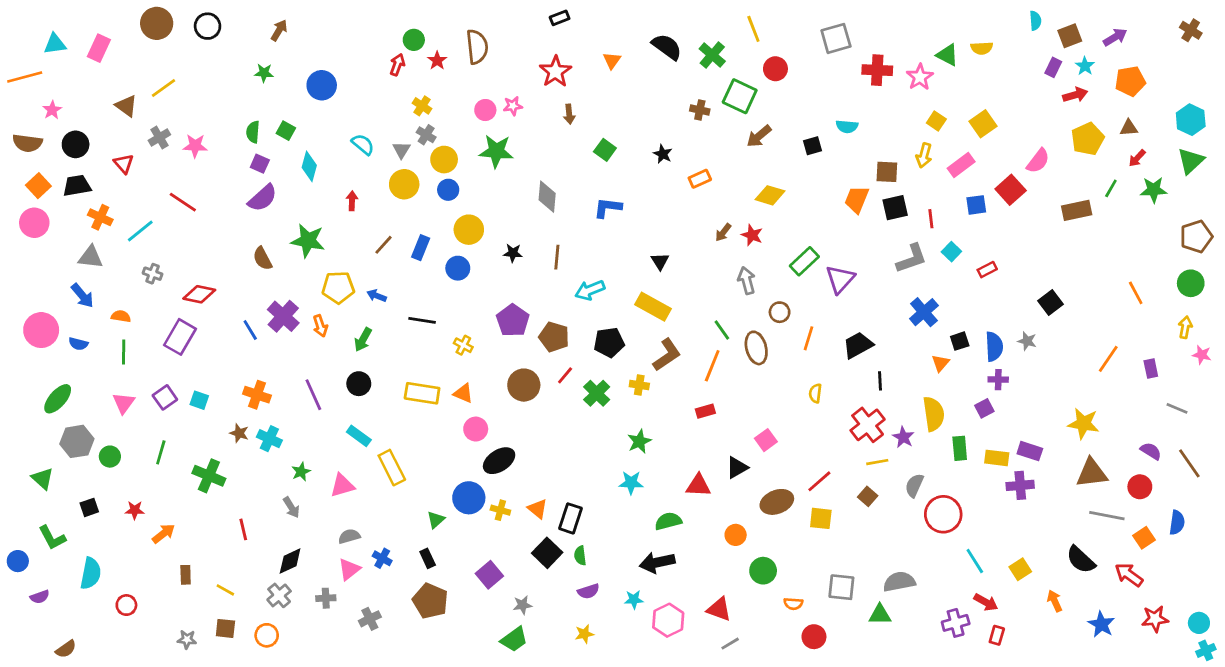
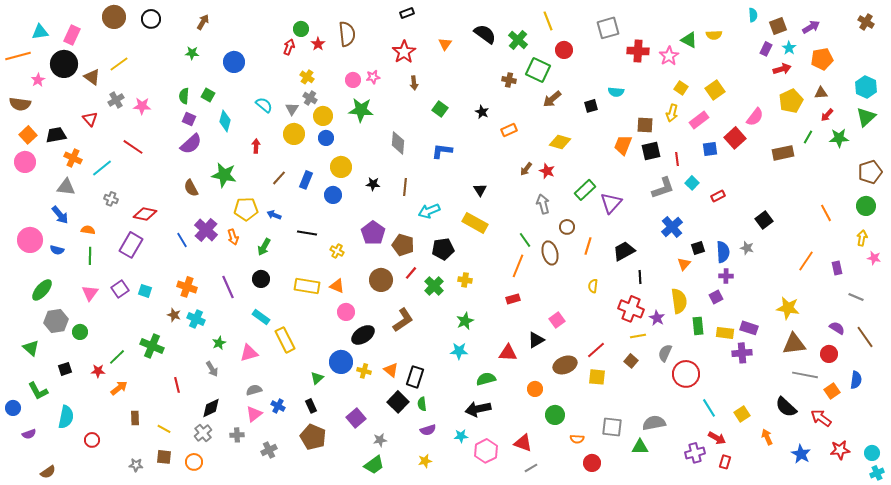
black circle: (76, 144) -> (64, 64), moved, size x1.4
brown L-shape: (667, 355) -> (403, 320), moved
red cross: (868, 425) -> (631, 309), turned -30
green line: (161, 452) -> (117, 357), moved, turned 30

